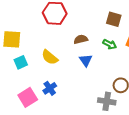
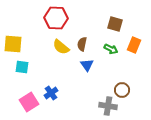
brown semicircle: (81, 39) -> (82, 44), turned -64
yellow semicircle: (50, 57) -> (61, 47), moved
cyan square: (21, 62) -> (22, 67), turned 32

